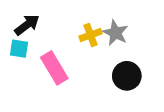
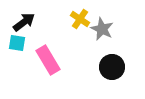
yellow cross: (91, 35) -> (80, 19), moved, turned -36

